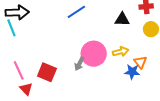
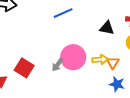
orange triangle: (140, 62) -> (113, 63), moved
blue star: (132, 72) -> (117, 84), moved

